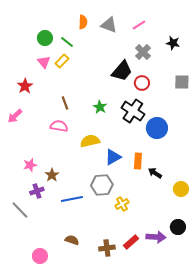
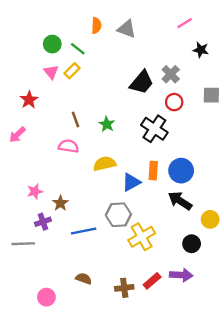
pink line: (139, 25) -> (185, 23), moved
gray cross: (143, 52) -> (171, 74), moved
red circle: (142, 83) -> (174, 102), moved
green star: (100, 107) -> (107, 124), moved
blue circle: (157, 128) -> (181, 171), moved
orange rectangle: (138, 161) -> (153, 171), moved
black arrow: (155, 173) -> (180, 201), size x1.5
yellow cross: (122, 204) -> (142, 237), size x1.6
gray line: (20, 210) -> (23, 244), turned -48
black circle: (178, 227) -> (192, 244), moved

